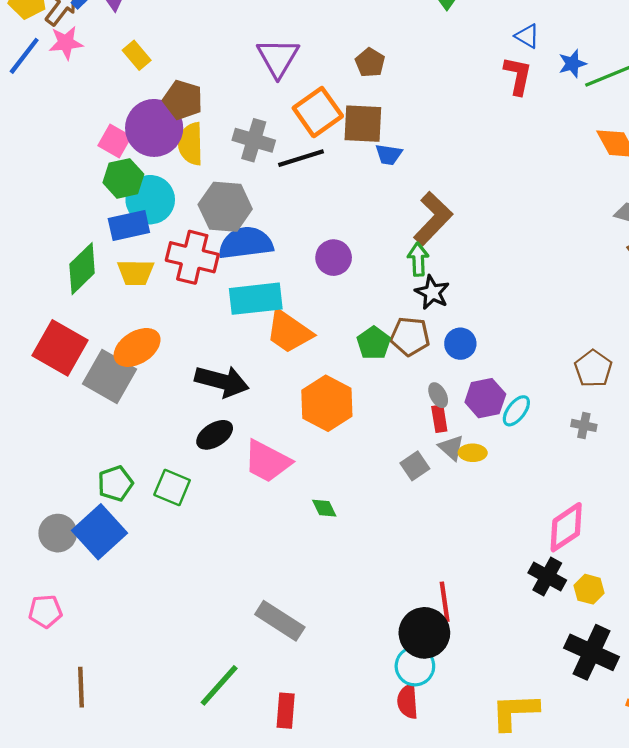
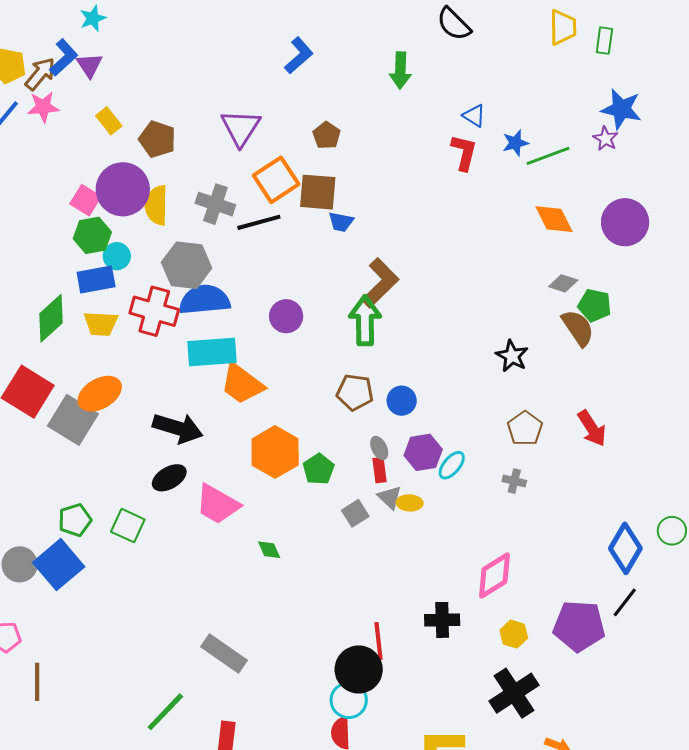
brown pentagon: (183, 100) -> (157, 139), moved
cyan circle: (150, 200) -> (117, 256), size x0.6
green arrow: (418, 259) -> (365, 321), size x1.6
black star: (432, 292) -> (512, 356), moved
green pentagon: (374, 343) -> (319, 469), moved
black cross: (547, 577) -> (442, 620), moved, turned -32
black cross: (591, 652) -> (514, 693), turned 30
brown line: (81, 687) -> (37, 682), moved

